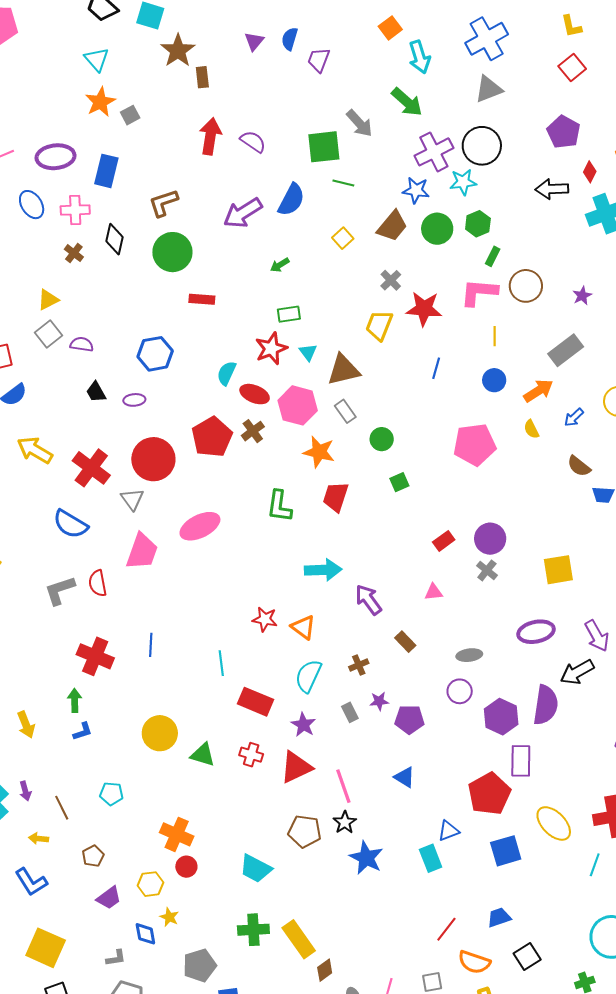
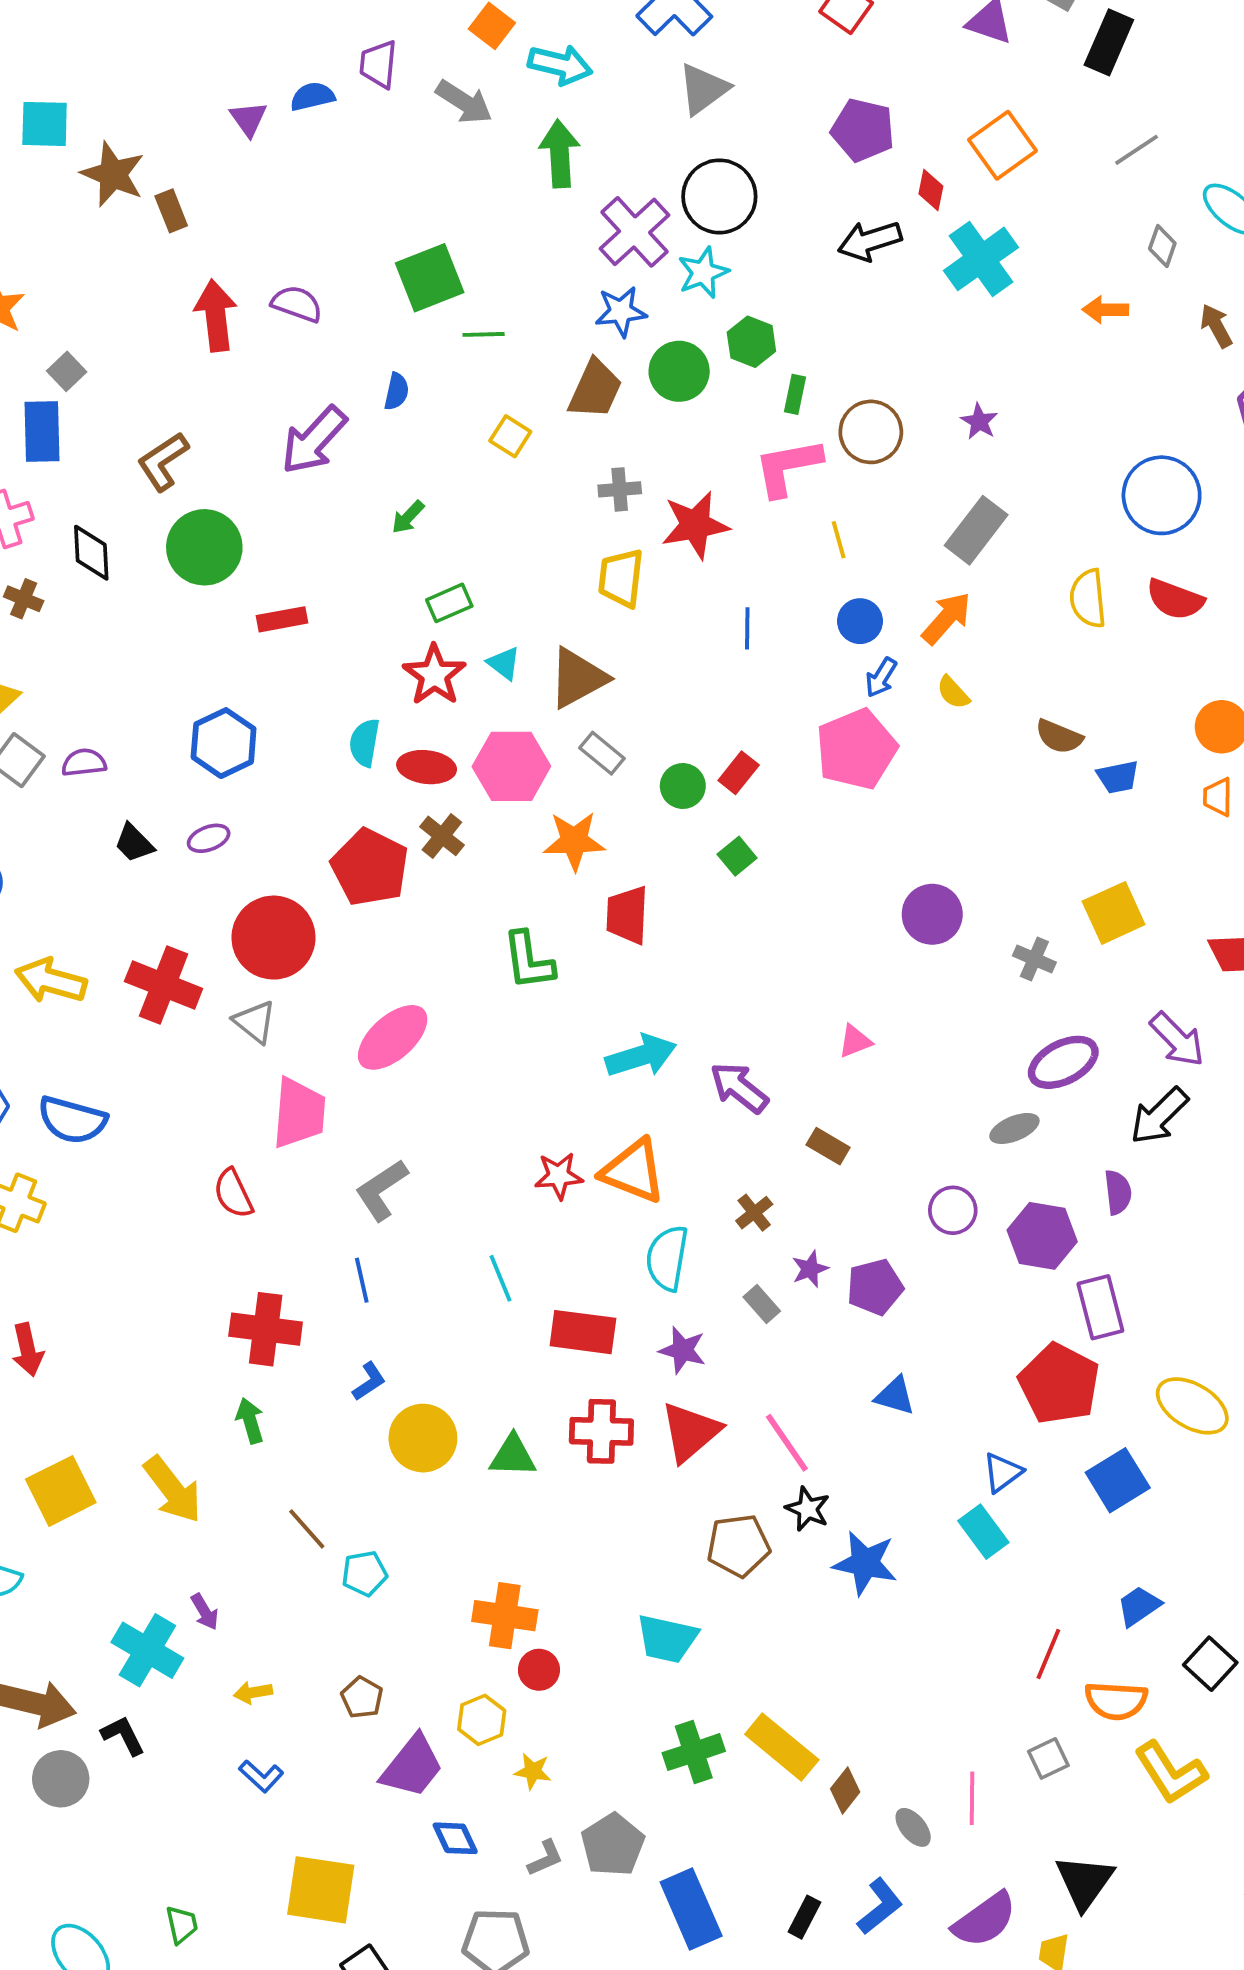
blue semicircle: (290, 39) -> (312, 96), turned 75
cyan arrow: (419, 57) -> (560, 65), turned -44
purple trapezoid: (319, 60) -> (378, 64), moved
green arrow: (407, 102) -> (560, 154), turned -120
gray square: (130, 115) -> (67, 371), moved
gray arrow: (359, 123) -> (464, 102), moved
blue semicircle: (291, 200) -> (397, 392), size x0.6
gray cross: (391, 280) -> (620, 489), turned -35
blue arrow: (574, 417) -> (881, 677), moved
blue semicircle: (70, 524) -> (72, 1120), moved
red rectangle: (444, 541) -> (739, 773), moved
gray cross: (487, 570) -> (1034, 959), moved
yellow square: (558, 570) -> (1114, 913), moved
gray L-shape: (60, 590) -> (381, 1190), moved
orange triangle: (303, 627) -> (633, 1171), size x1.4
gray ellipse: (469, 655) -> (1014, 1128), moved
purple semicircle: (546, 705) -> (1118, 1192), size x0.6
yellow arrow: (26, 725) -> (173, 1490), size x1.4
blue L-shape: (83, 731) -> (369, 1381), moved
red cross: (251, 755) -> (601, 1431), size x1.4
brown line: (62, 808) -> (307, 1529), moved
blue L-shape: (31, 882) -> (261, 1776), size x0.7
purple trapezoid: (109, 898) -> (412, 1766), size x1.4
blue diamond: (145, 934) -> (455, 1838), moved
gray L-shape: (116, 958) -> (545, 1858), moved

